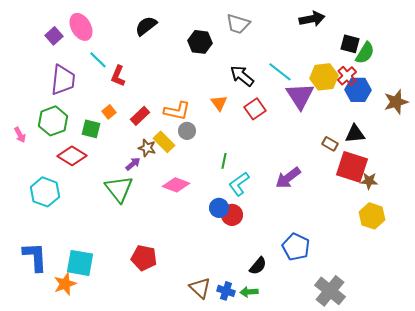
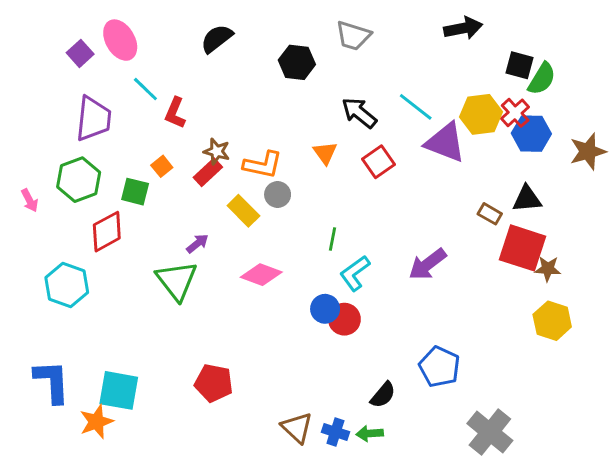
purple triangle: (300, 96) -> (445, 143), turned -36
brown star: (147, 148) -> (217, 151), moved
red diamond: (72, 156) -> (107, 232), turned -60

